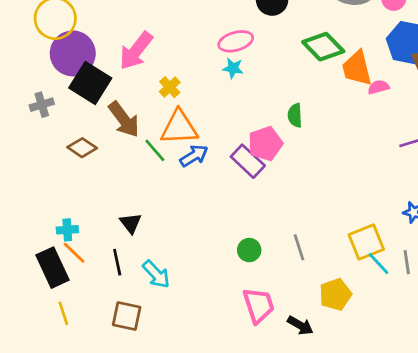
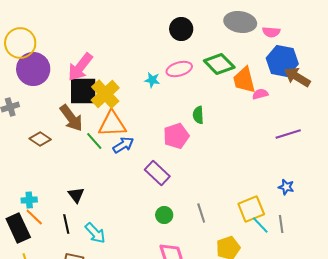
pink ellipse: (236, 41) -> (179, 69), moved
black square: (90, 83) -> (83, 91), moved, turned -32
yellow cross: (170, 87) -> (105, 94), size x1.8
purple rectangle: (248, 161) -> (157, 173), moved

